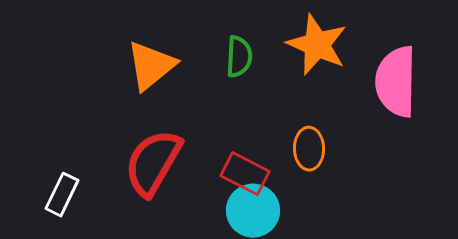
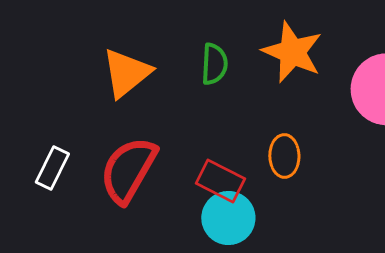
white rectangle: (62, 195) -> (52, 168), moved

